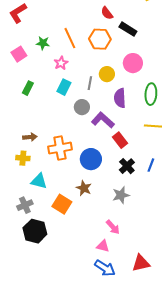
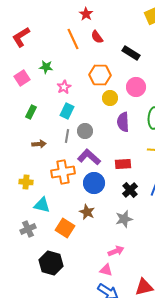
red semicircle: (107, 13) -> (97, 37), moved
orange line: (70, 38) -> (73, 39), moved
orange hexagon: (100, 39) -> (100, 75), moved
gray line: (90, 83) -> (67, 136), moved
purple L-shape: (103, 120) -> (89, 157), moved
brown arrow: (30, 137) -> (39, 144), moved
red rectangle: (120, 140) -> (123, 164), turned -56
pink arrow: (113, 227) -> (116, 251), turned -70
black hexagon: (35, 231) -> (51, 263), moved

